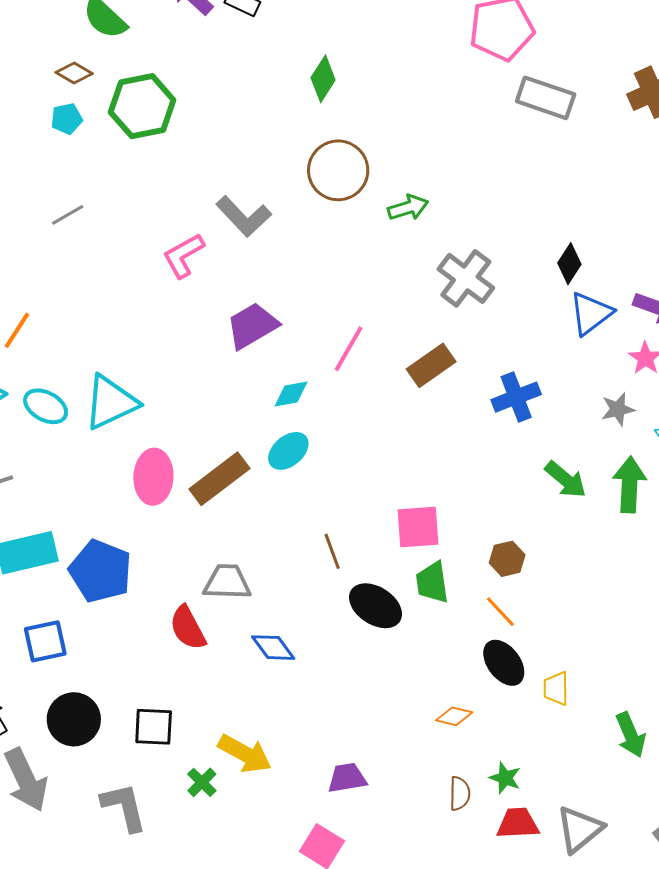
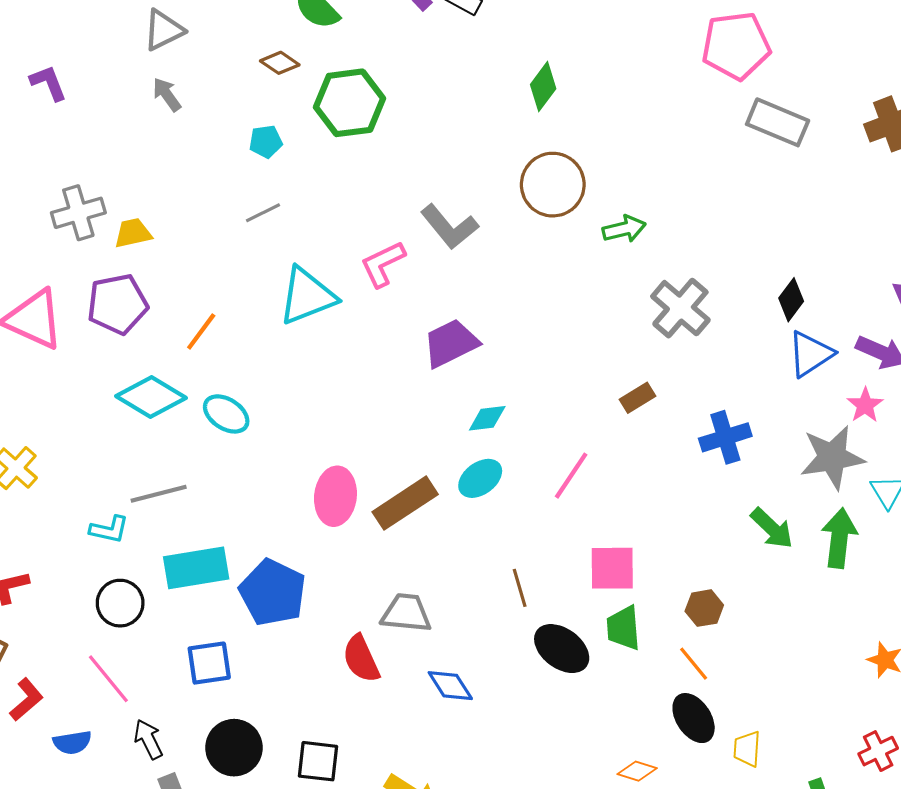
cyan pentagon: (67, 119) -> (266, 142), moved
pink line: (349, 349) -> (571, 476), moved
brown rectangle: (431, 365) -> (637, 398), size x0.7
cyan triangle: (111, 402) -> (307, 296), moved
gray star: (618, 409) -> (832, 457), size x1.8

